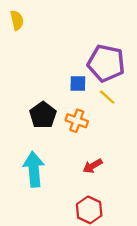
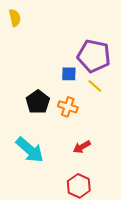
cyan arrow: (34, 169) -> (30, 150), turned 136

